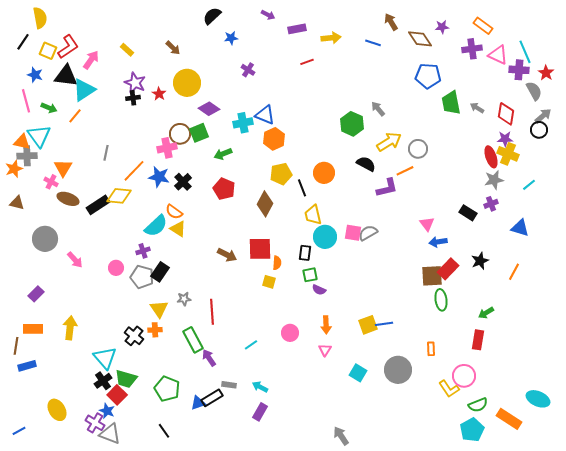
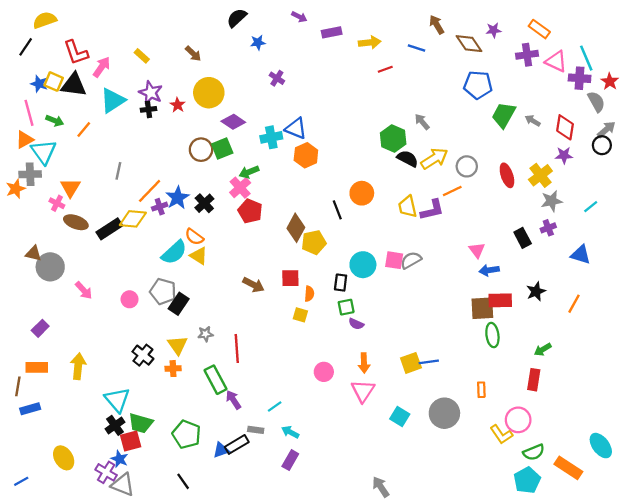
yellow semicircle: (40, 18) -> (45, 20), turned -100
red L-shape: (68, 47) -> (76, 52), turned 105
yellow square: (48, 51) -> (54, 82), moved
red line: (307, 62) -> (385, 69), moved
cyan triangle: (84, 90) -> (113, 101), moved
green trapezoid: (451, 103) -> (504, 115), turned 40
orange triangle: (22, 142) -> (25, 140), moved, turned -42
pink cross: (167, 148) -> (240, 188), moved, turned -30
yellow cross: (508, 154) -> (540, 175), moved, turned 30
red ellipse: (491, 157) -> (507, 175), moved
black semicircle: (366, 164) -> (408, 159), moved
yellow pentagon: (281, 174) -> (314, 242), moved
blue star: (159, 177) -> (178, 198), turned 30
brown triangle: (17, 203) -> (33, 253), moved
black rectangle: (468, 213) -> (523, 238), turned 30
yellow trapezoid: (313, 215) -> (408, 207), moved
red square: (260, 249) -> (290, 278), size x0.7
purple cross: (143, 251) -> (160, 207), moved
red rectangle: (448, 269) -> (500, 300), turned 45
gray pentagon: (142, 277) -> (163, 291), moved
black cross: (134, 336) -> (143, 355), moved
cyan line: (251, 345) -> (275, 406), moved
pink triangle: (325, 350) -> (363, 391), size x1.6
red square: (117, 395) -> (131, 441), turned 30
cyan ellipse: (538, 399) -> (601, 446), turned 30

